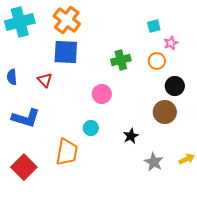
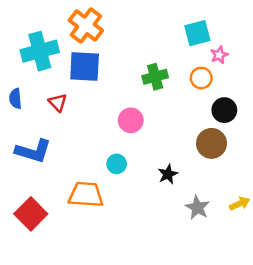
cyan cross: (20, 22) -> (40, 51), moved
cyan square: (154, 26) -> (197, 33), size x1.5
orange trapezoid: (67, 152) -> (86, 195), turned -96

